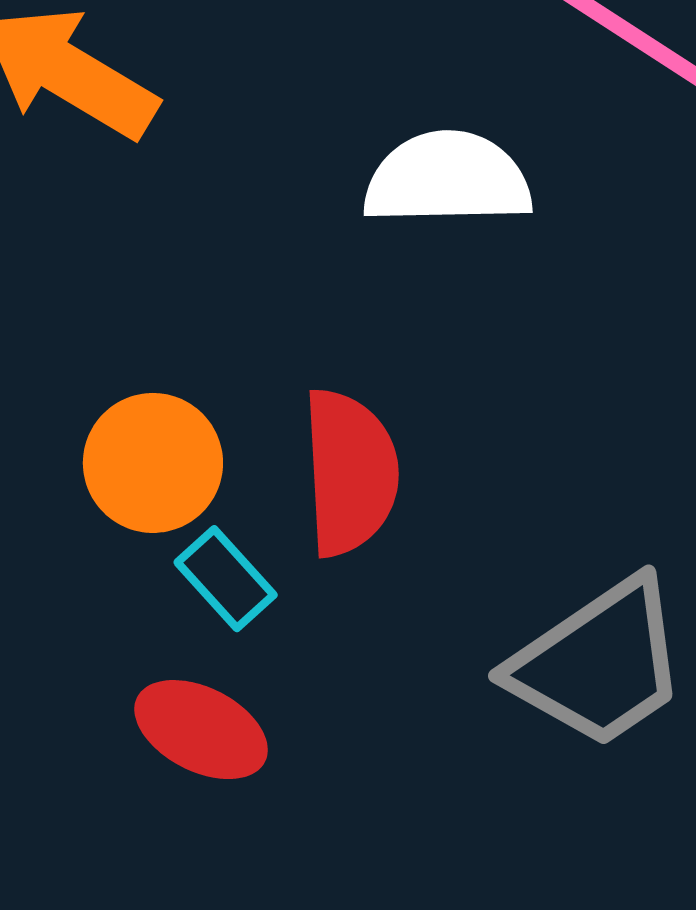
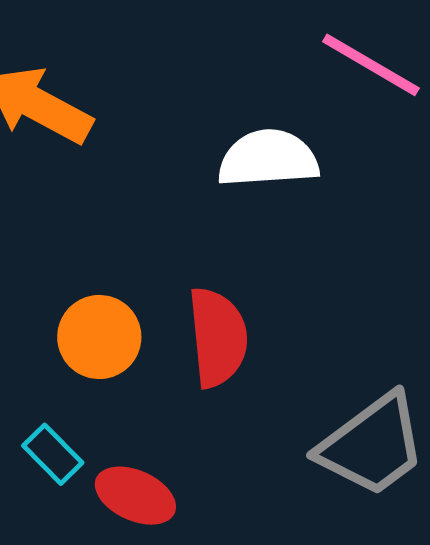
cyan rectangle: (226, 579) -> (53, 454), moved

